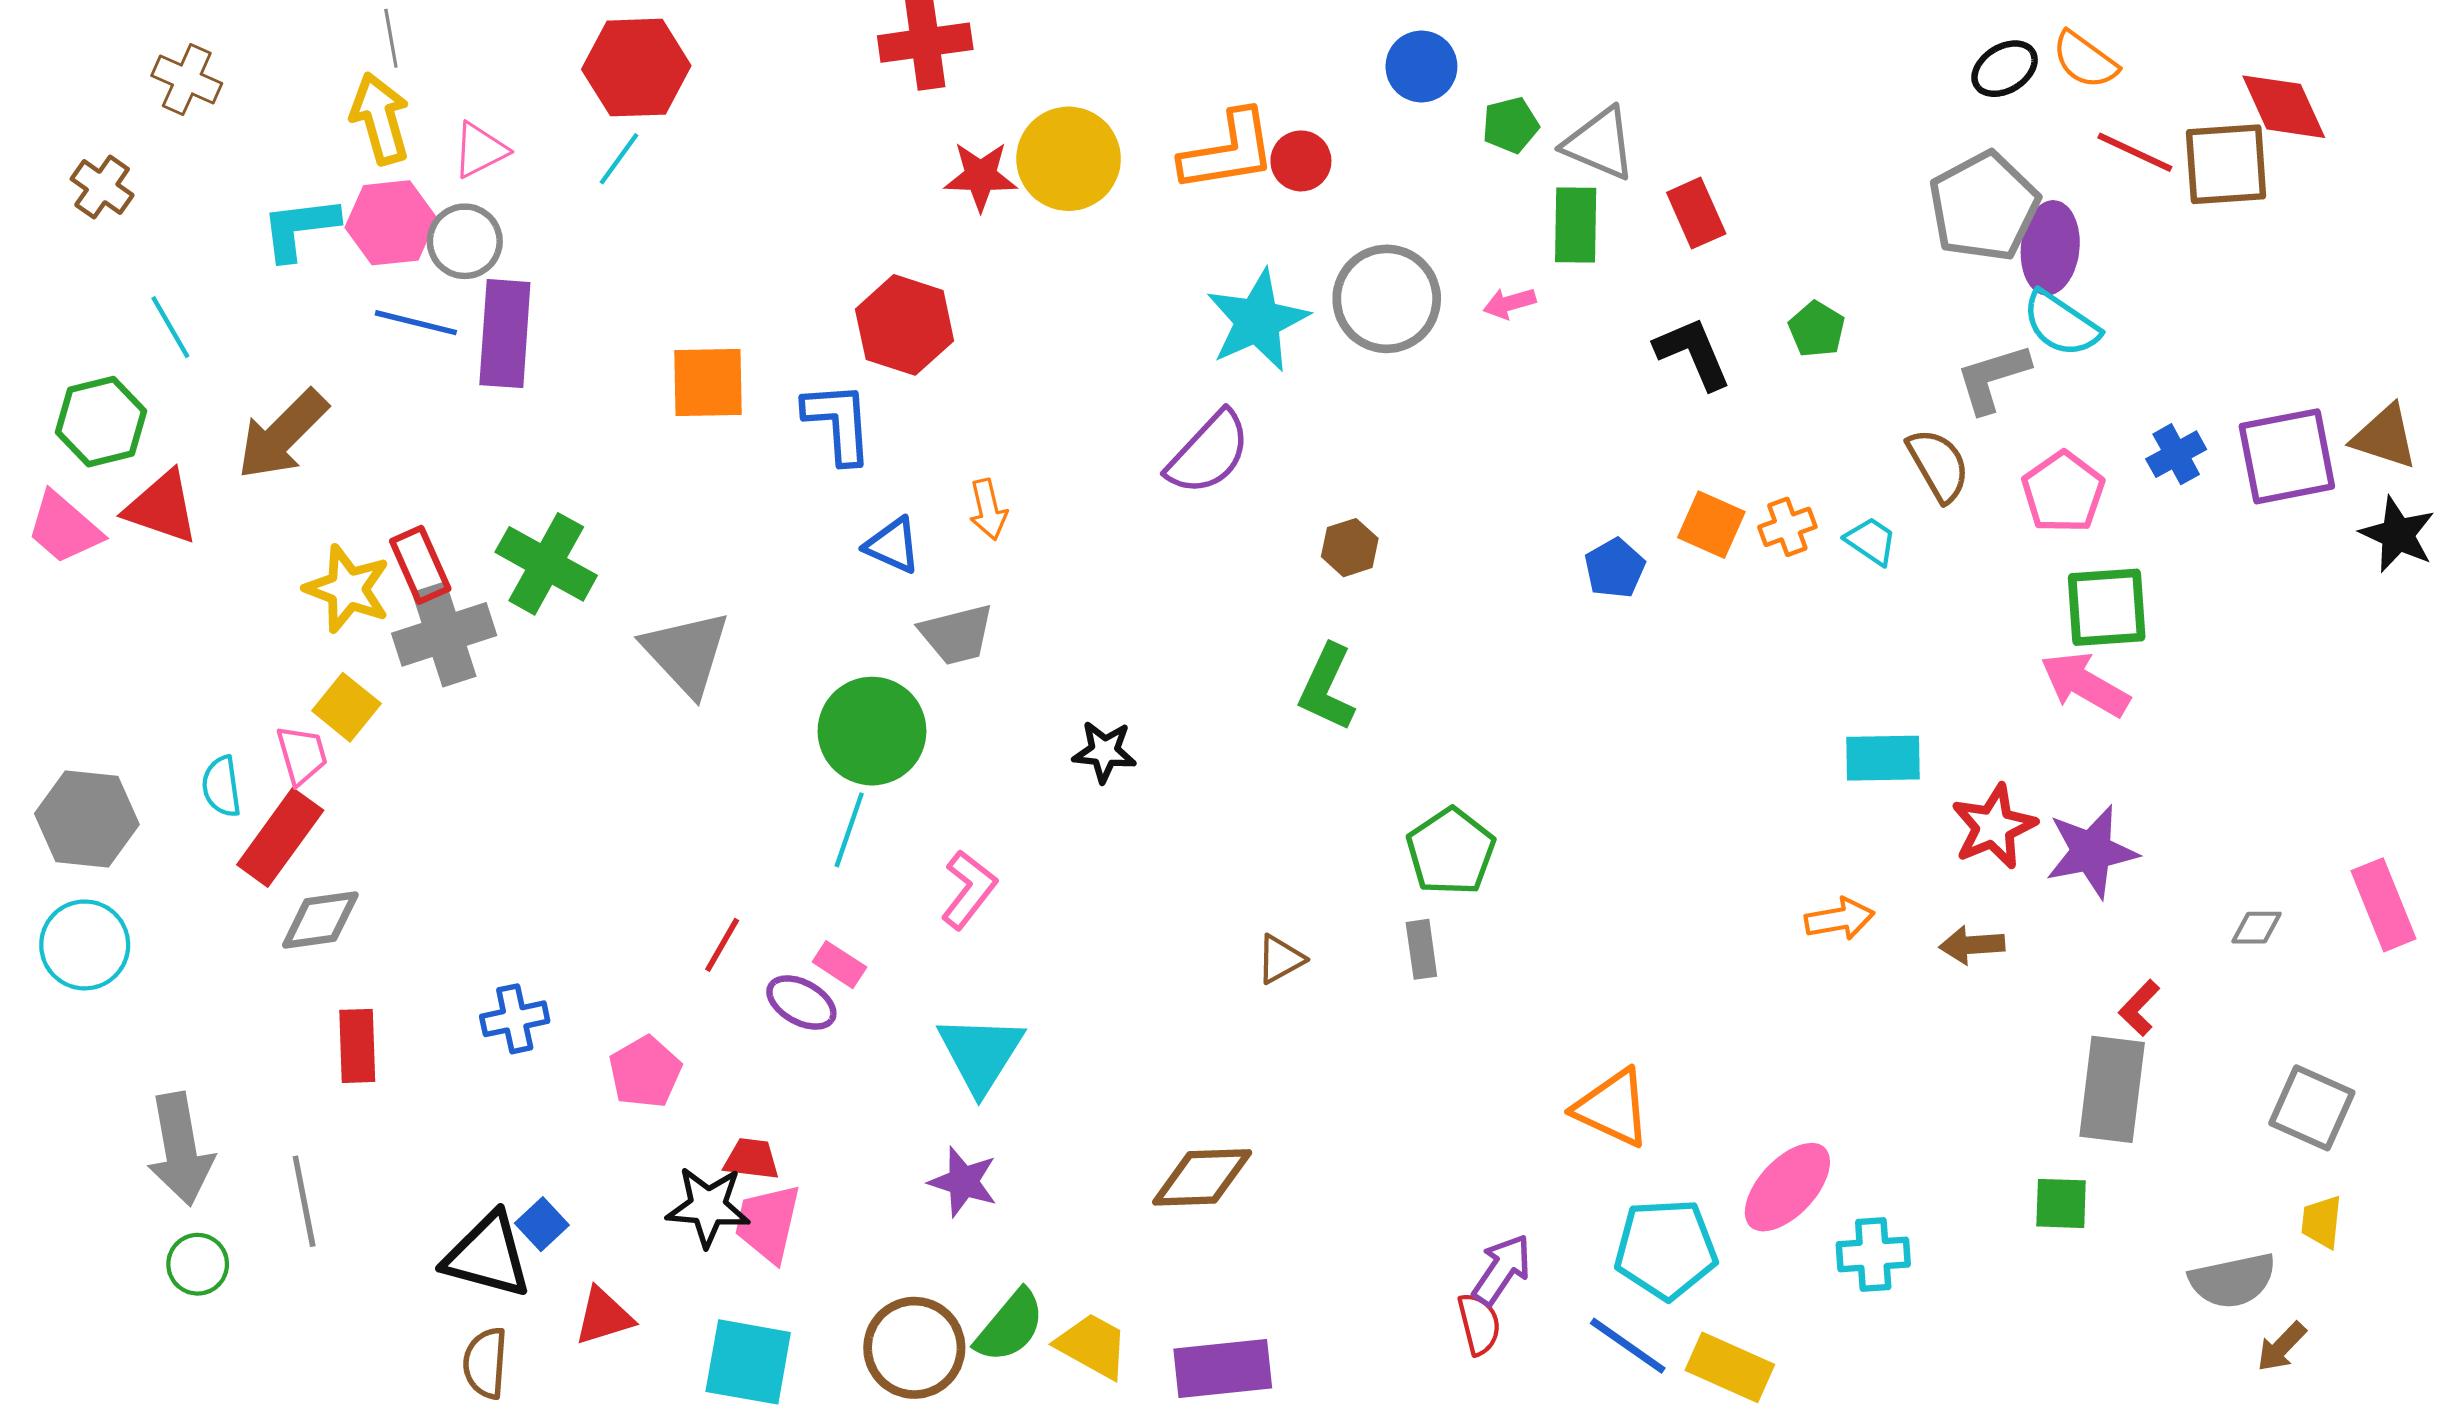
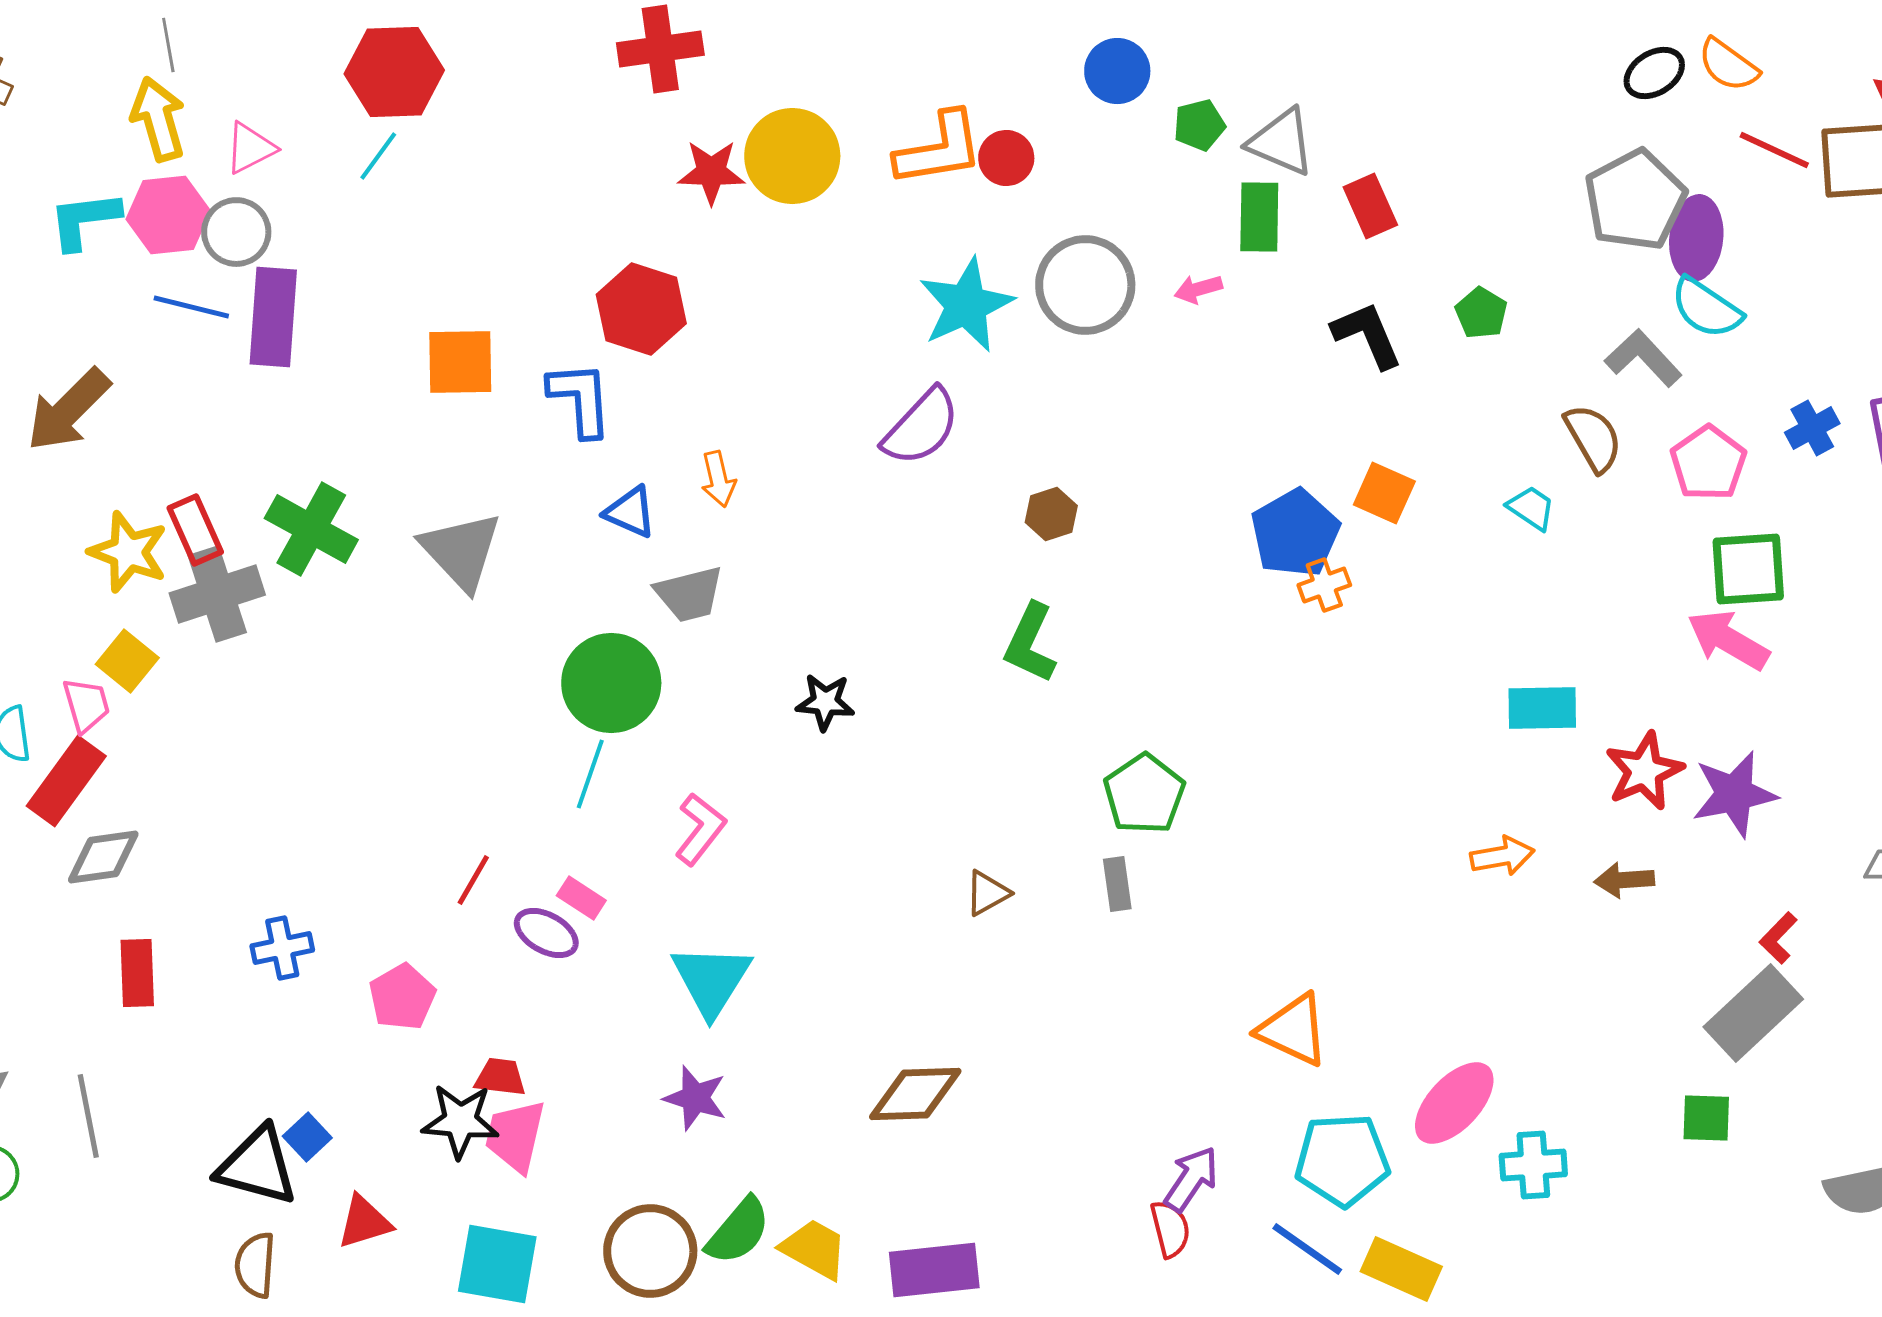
gray L-shape: (1993, 378) -> (1643, 358), turned 64
orange cross: (1787, 527) -> (1324, 585), moved
blue pentagon: (1615, 568) -> (1295, 533), size x1.6
gray triangle: (686, 653) -> (461, 551), moved
gray rectangle: (2112, 1089) -> (1753, 1013), turned 40

